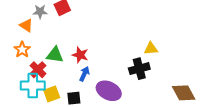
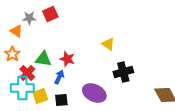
yellow triangle: (151, 49) -> (108, 44), moved, turned 40
blue arrow: (84, 74) -> (59, 77), moved

